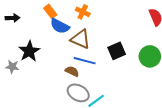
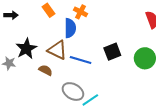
blue semicircle: (60, 26) -> (70, 28), moved, turned -120
brown triangle: (81, 39) -> (57, 50), moved
brown semicircle: (72, 71) -> (46, 70), moved

